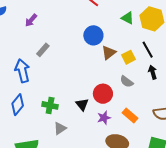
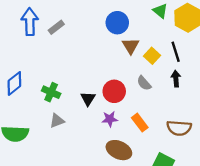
brown triangle: (109, 53) -> (131, 46), turned -35
yellow square: (128, 57) -> (152, 56), turned -32
blue arrow: (22, 71) -> (30, 22), moved

